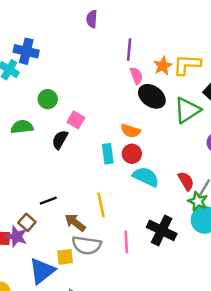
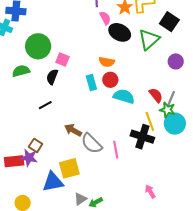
green circle: (48, 99) -> (38, 46), size x1.6
black line: (48, 201) -> (45, 105), moved
yellow line: (101, 205) -> (150, 121), moved
brown arrow: (75, 222) -> (73, 130), moved
gray semicircle: (87, 245) -> (92, 143), moved, turned 45
yellow square: (65, 257) -> (69, 168), size x1.5
blue triangle: (42, 271) -> (53, 182), turned 35

